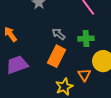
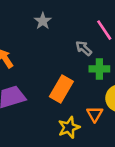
gray arrow: (59, 34) -> (84, 48), moved

